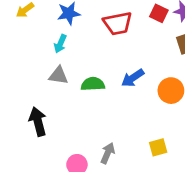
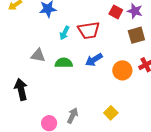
red trapezoid: (118, 23) -> (89, 30), moved
cyan arrow: (60, 44) -> (64, 33), moved
yellow square: (158, 147) -> (111, 113), turned -32

